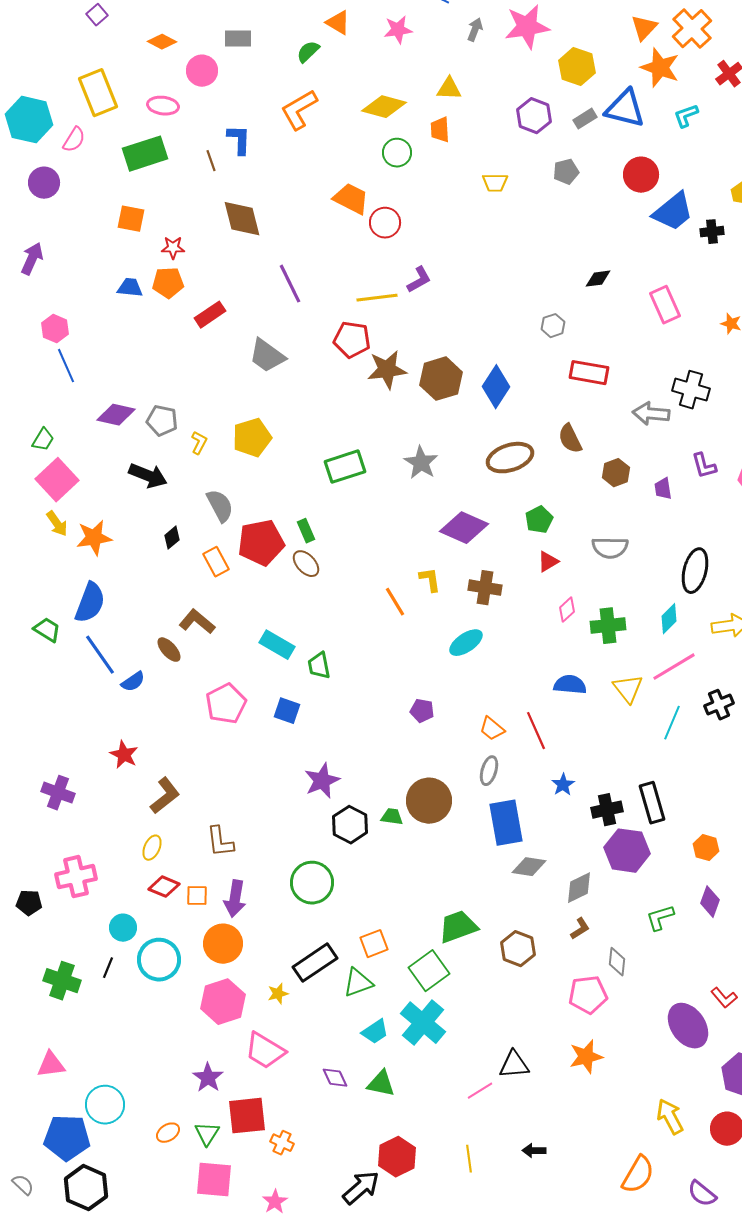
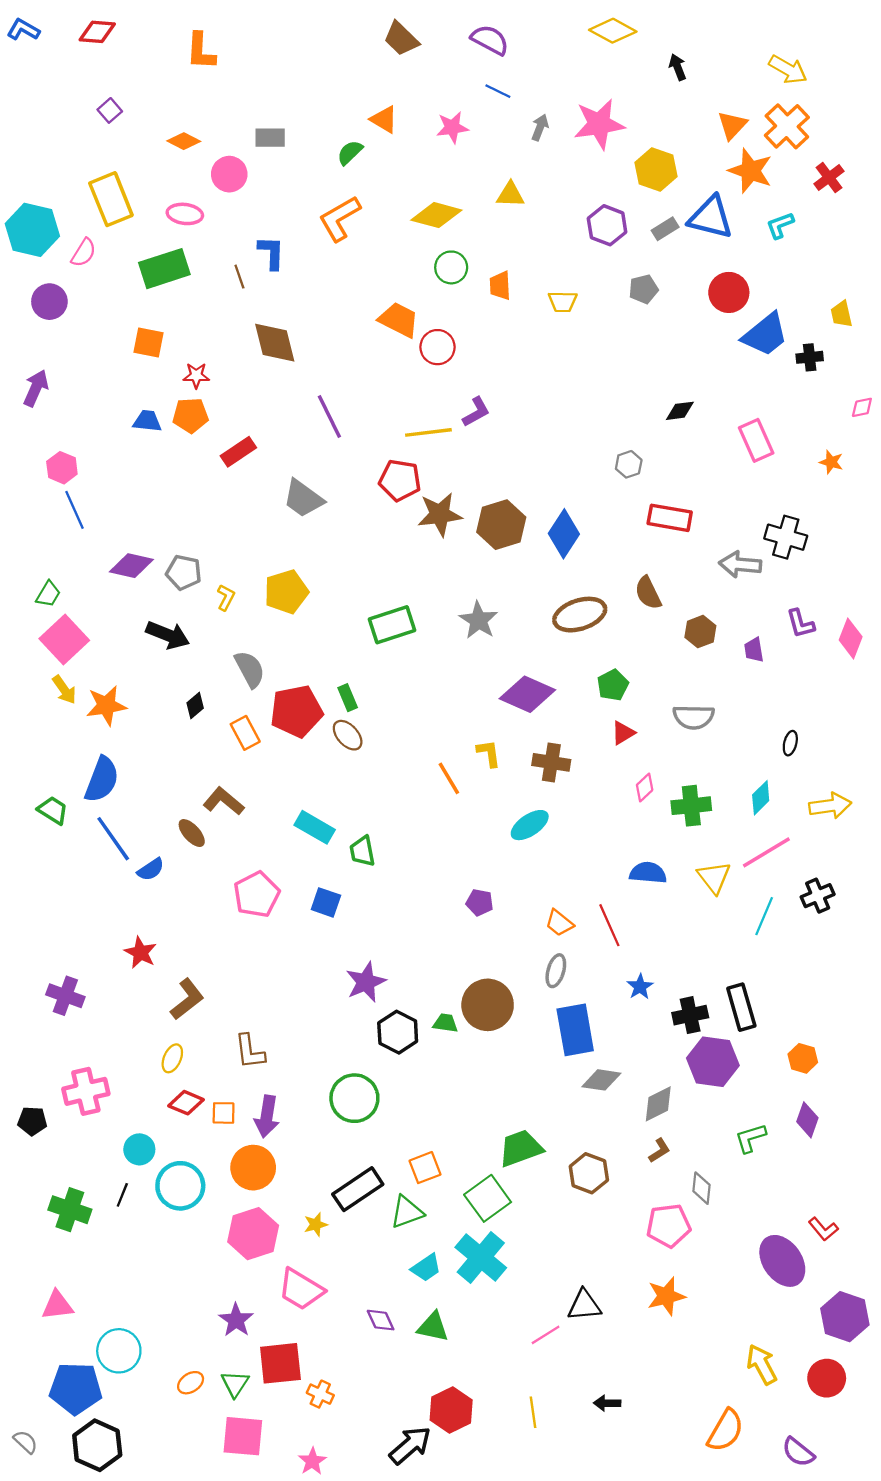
orange trapezoid: (440, 130) -> (500, 286), moved
black ellipse: (695, 571) -> (790, 743), size x0.5

